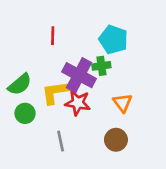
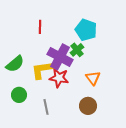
green cross: (101, 66) -> (77, 50), turned -32
green circle: (25, 113) -> (19, 95), moved

